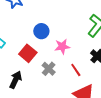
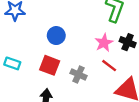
pink star: (62, 47) -> (104, 43), moved

